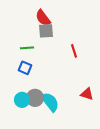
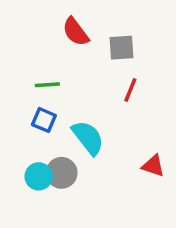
gray square: (46, 31) -> (122, 48), moved
red line: (74, 51) -> (130, 90), turned 40
cyan semicircle: (50, 102) -> (88, 138), moved

